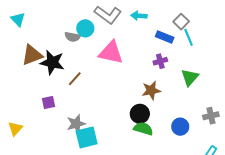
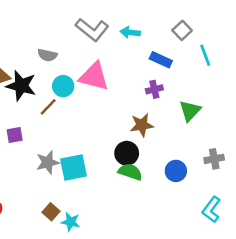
gray square: (181, 22) -> (182, 30), moved
cyan circle: (85, 28) -> (63, 86), moved
cyan line: (189, 37) -> (205, 55), moved
cyan square: (87, 137) -> (74, 168), moved

